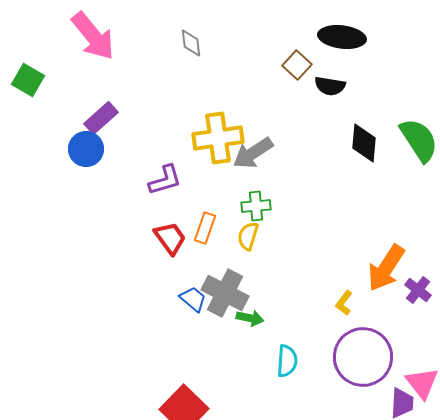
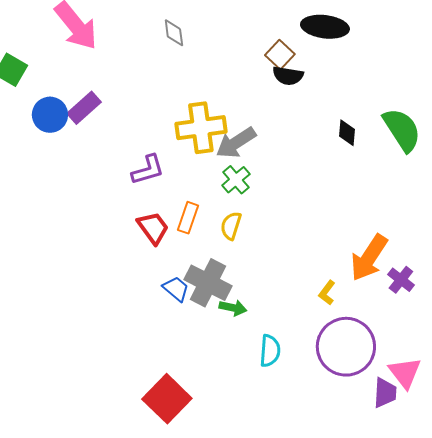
black semicircle: (330, 86) -> (288, 76), moved
black diamond: (364, 143) -> (347, 133), size x0.7
blue circle: (86, 149) -> (50, 115), moved
green cross: (256, 206) -> (236, 180), moved, turned -36

